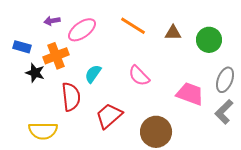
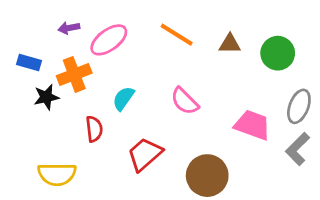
black star: (35, 73) -> (46, 97), turned -30
red semicircle: (71, 97) -> (94, 129), size x0.7

